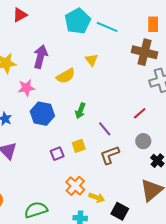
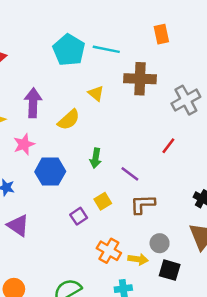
brown cross: (145, 52) -> (140, 79), moved
gray circle: (143, 141) -> (160, 243), moved
brown L-shape: (110, 155) -> (143, 204), turned 30

